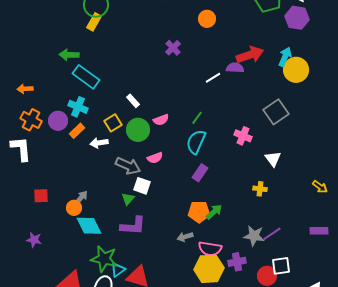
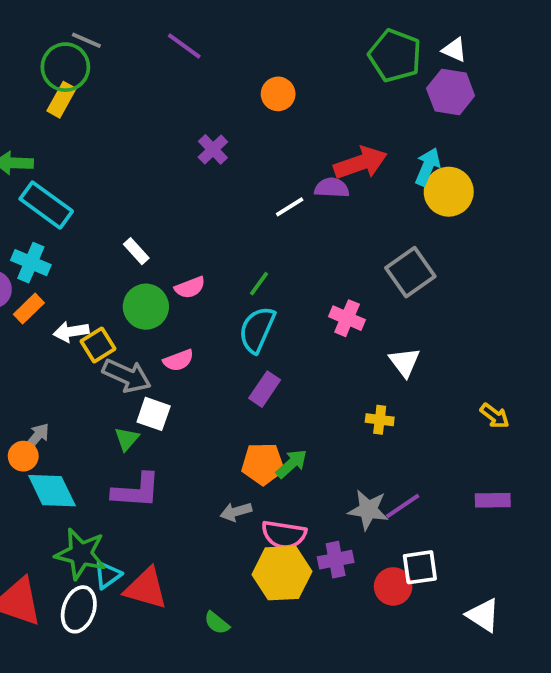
yellow square: (113, 123) -> (98, 345), moved

